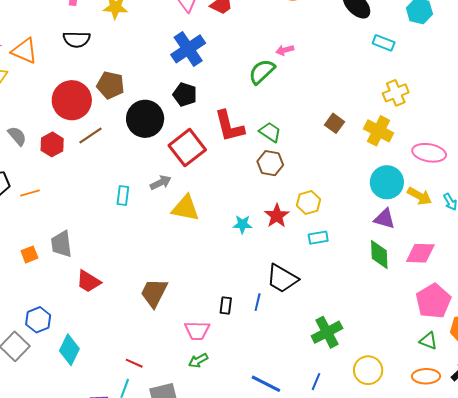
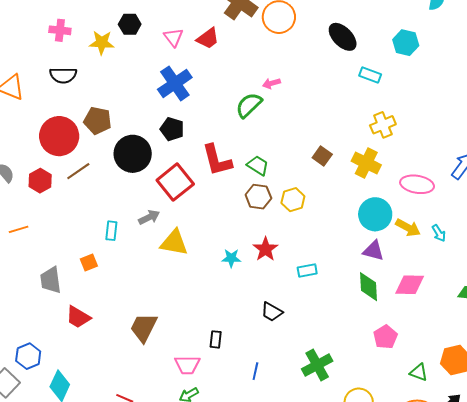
yellow hexagon: (309, 202) -> (293, 200), moved
orange square: (29, 254) -> (89, 263), moved
black trapezoid: (282, 279) -> (272, 312), size x0.7
pink pentagon: (433, 301) -> (385, 337), moved, size x0.7
blue line: (258, 302) -> (255, 371), moved

